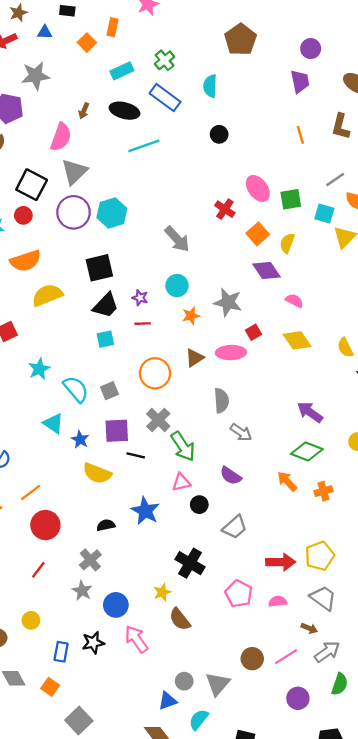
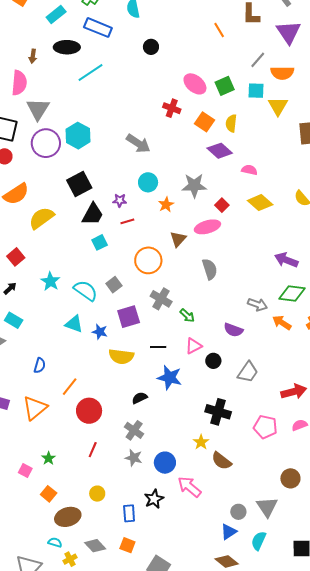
gray arrow: (241, 432) -> (257, 305), moved
green arrow: (183, 446) -> (187, 316), size x0.6
black line: (136, 455) -> (158, 347), moved

